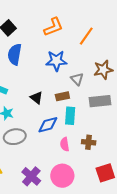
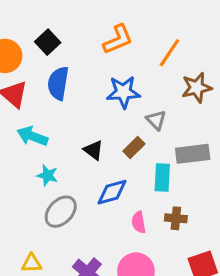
brown star: (103, 70) -> (197, 88), moved
brown rectangle: (62, 96) -> (134, 147), turned -32
cyan rectangle: (70, 116) -> (162, 177), moved
gray ellipse: (15, 137) -> (61, 212), turned -35

